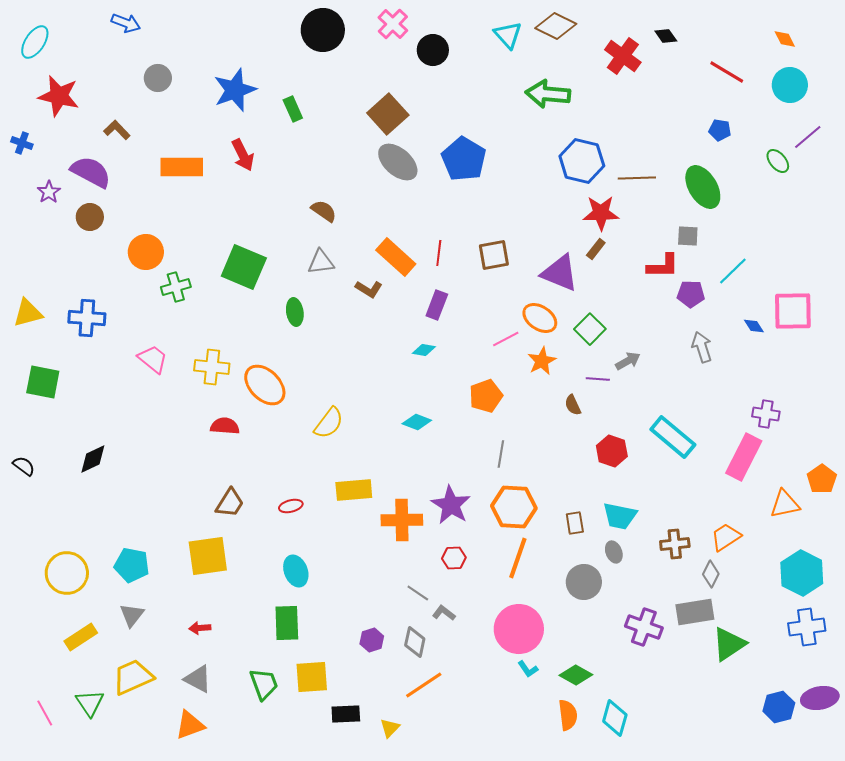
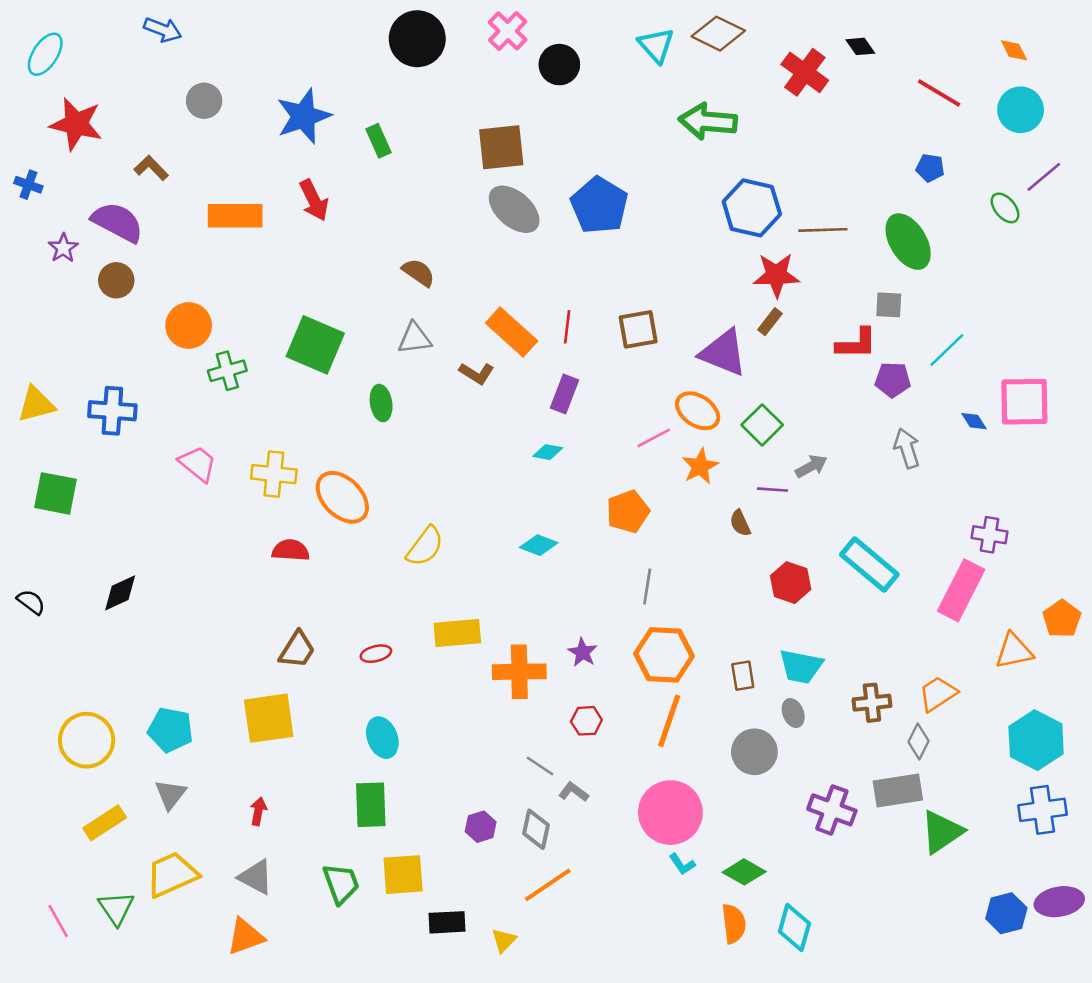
brown square: (388, 114) -> (501, 147), turned 36
purple star: (451, 505) -> (583, 652), size x0.6
red arrow: (200, 628) -> (258, 811), turned 105

